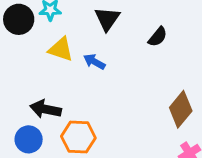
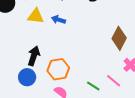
black arrow: (46, 109) -> (34, 56), turned 108

